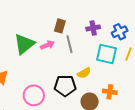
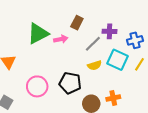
gray line: (69, 44) -> (93, 44), moved, turned 48
yellow semicircle: (84, 73) -> (95, 65), moved
orange cross: (110, 92) -> (113, 98), turned -32

